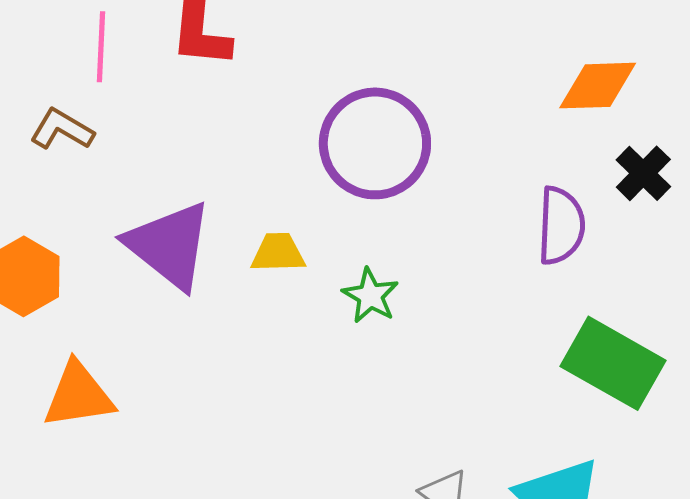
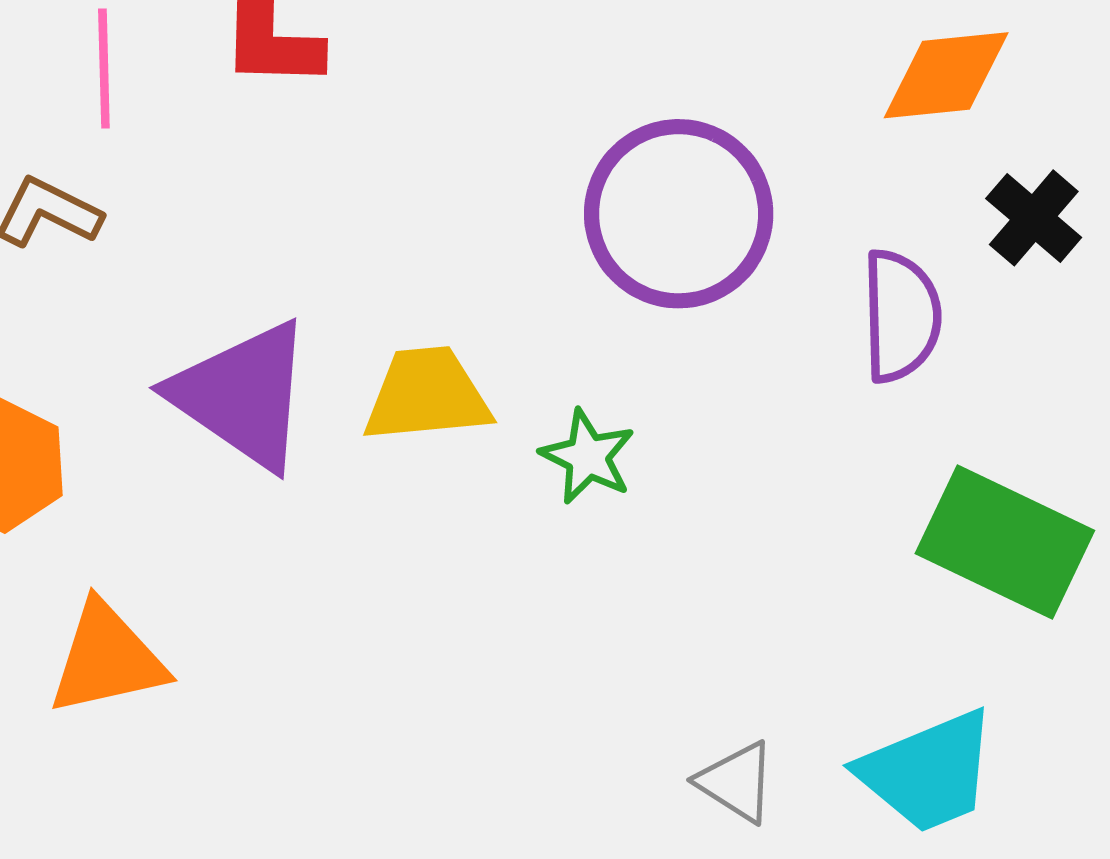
purple circle: (375, 143) -> (679, 214), moved
yellow trapezoid: (278, 253) -> (427, 395), size x1.4

